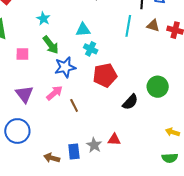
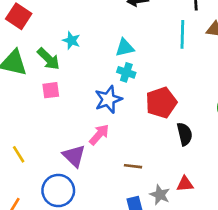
green arrow: (51, 45) -> (48, 59), moved
cyan cross: (91, 49) -> (126, 72), moved
purple triangle: (24, 94) -> (74, 156), moved
black semicircle: (130, 102) -> (185, 134), moved, turned -48
brown line: (74, 105) -> (133, 166), moved, turned -48

